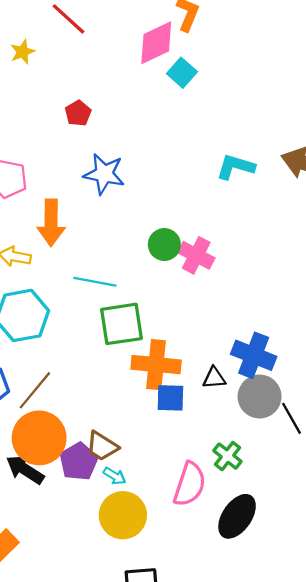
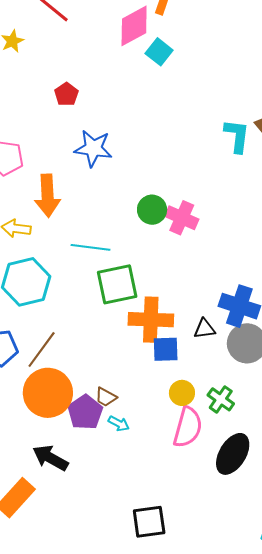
cyan L-shape: (236, 167) -> (237, 136), moved, turned 84
brown trapezoid: (102, 446) -> (106, 397), size x0.7
black arrow: (25, 470) -> (50, 458), moved
yellow circle: (123, 515) -> (182, 393), moved, size x0.6

